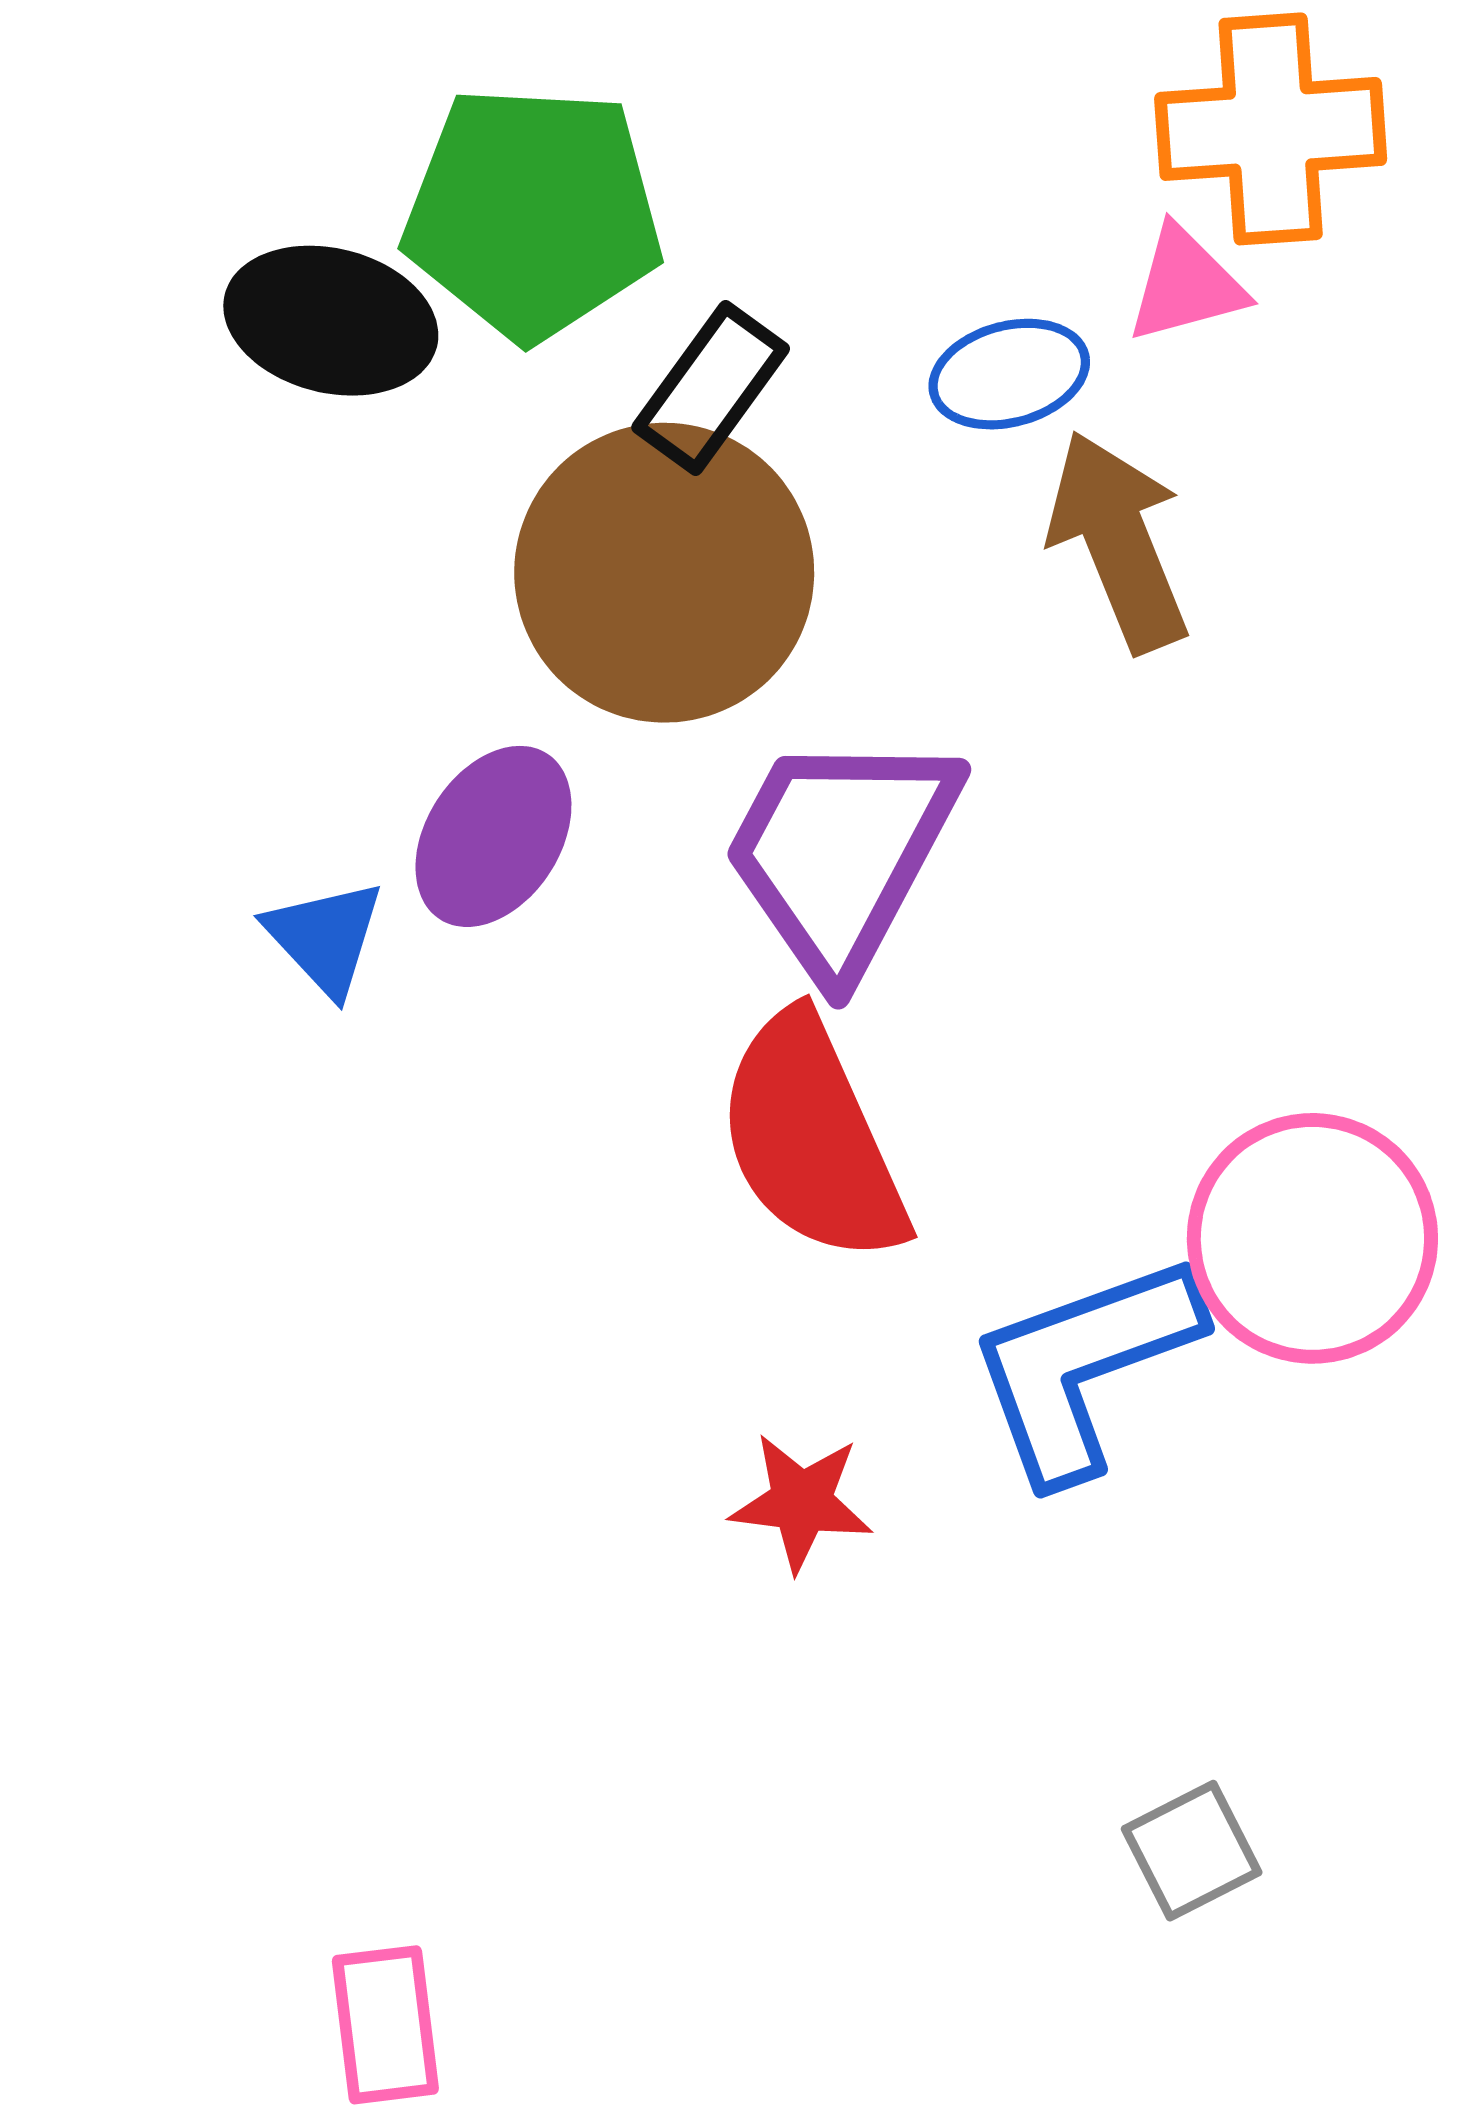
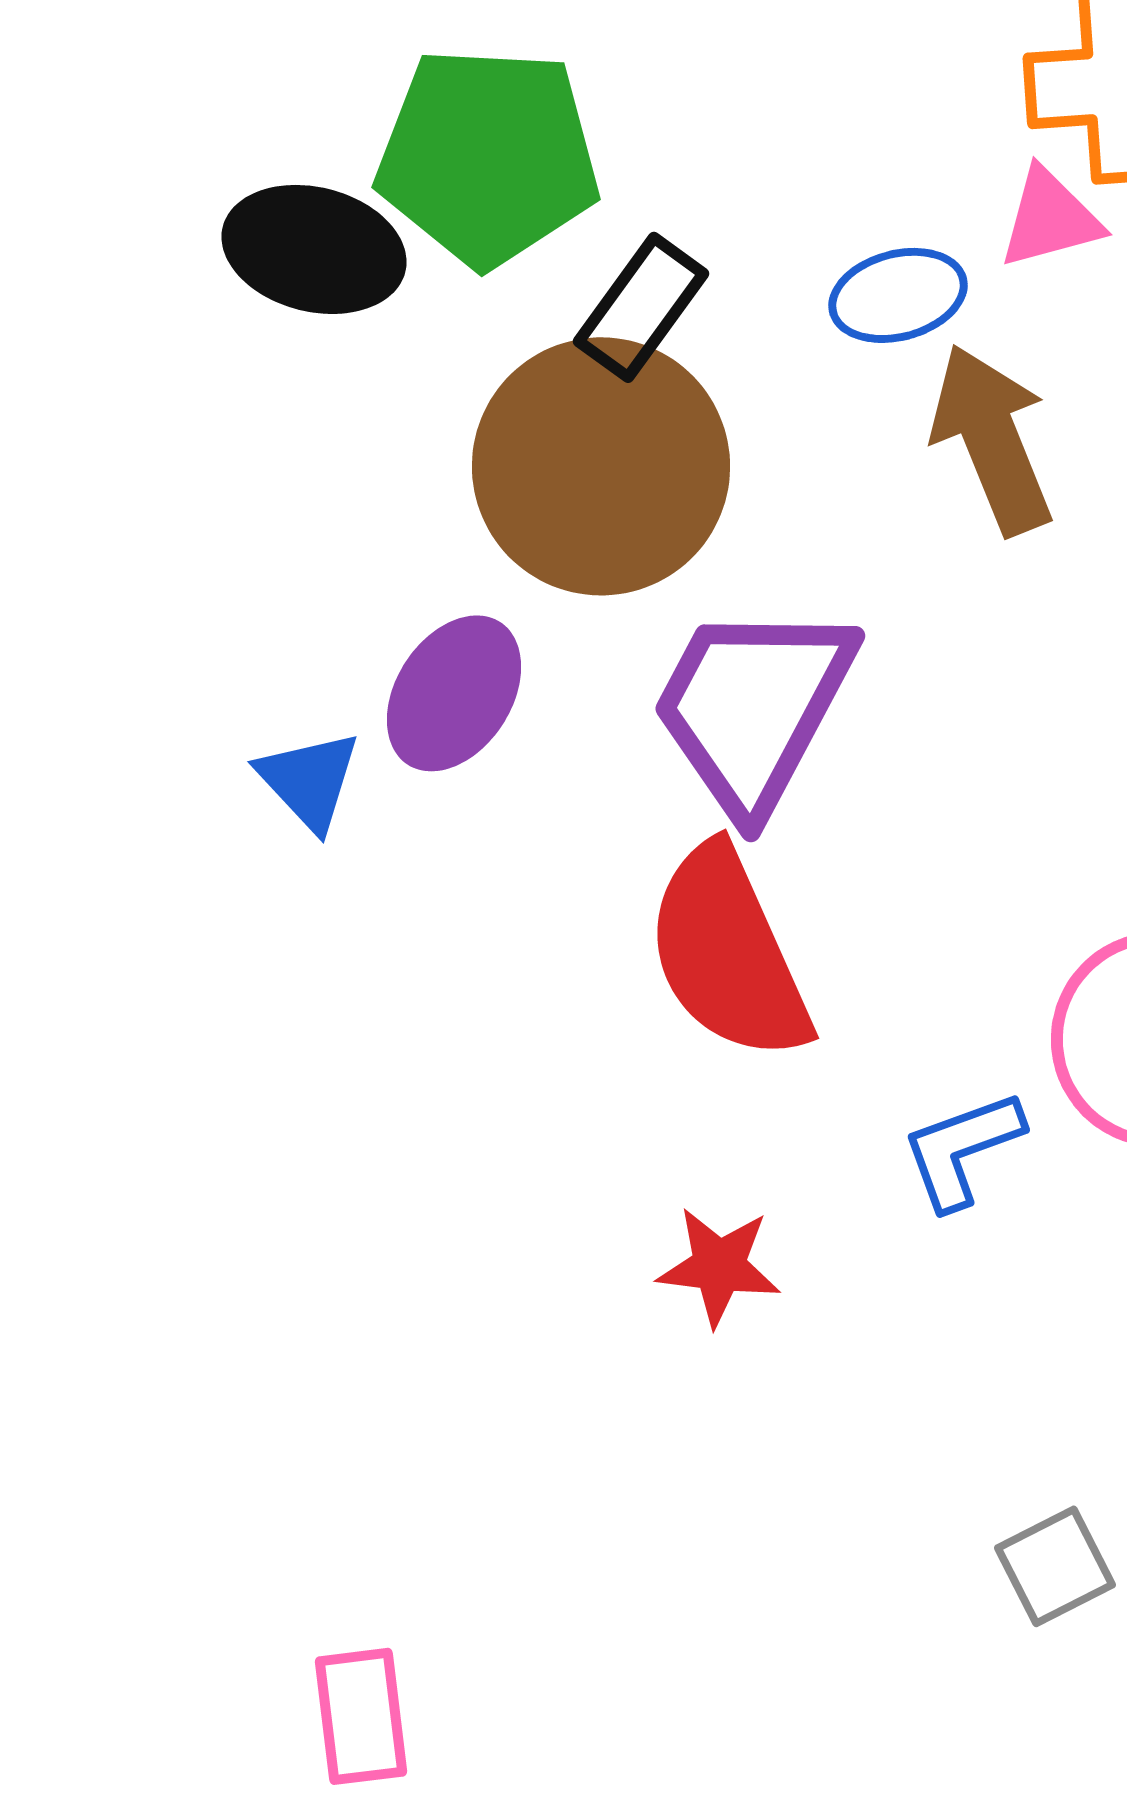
blue L-shape: (1084, 1366) -> (962, 1149), size x0.6

